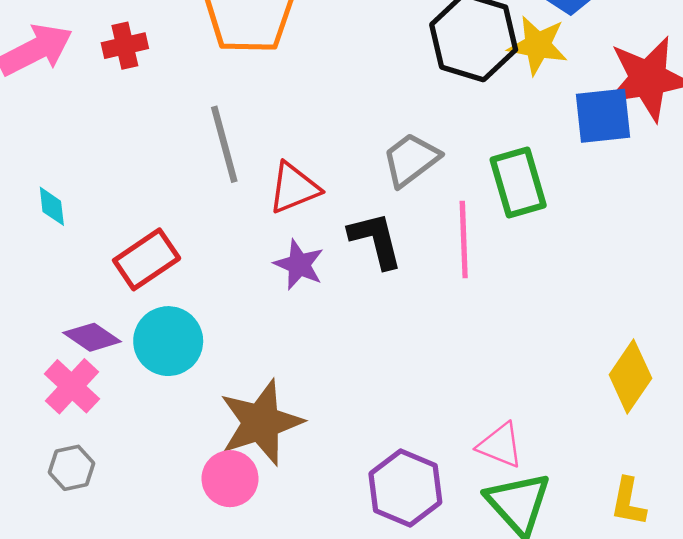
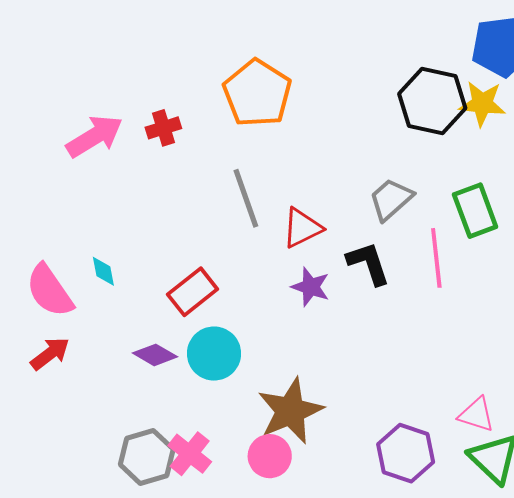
cyan diamond: (52, 206) -> (103, 271), moved
pink cross: (72, 386) -> (190, 454), moved
gray hexagon: (72, 468) -> (147, 457), size x1.6

